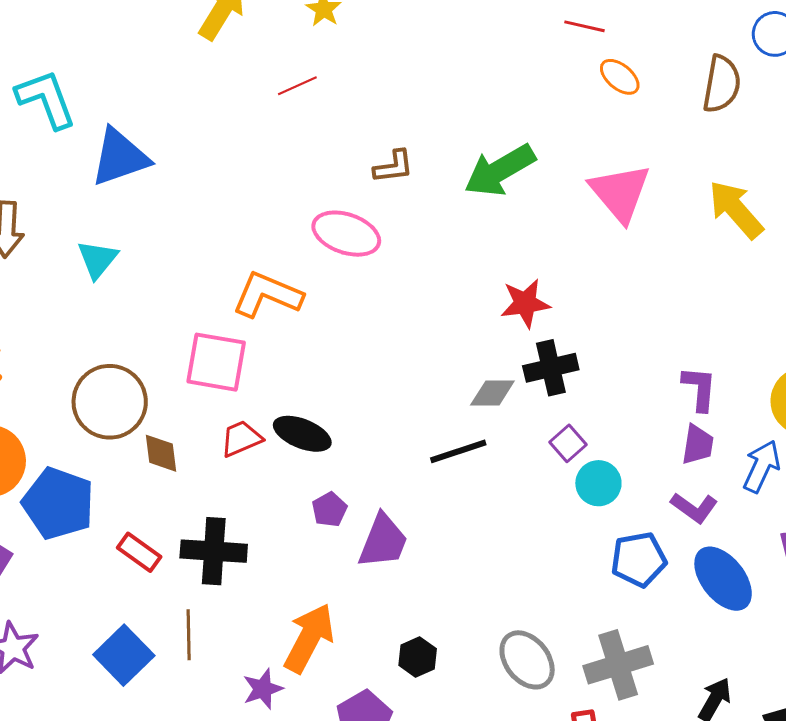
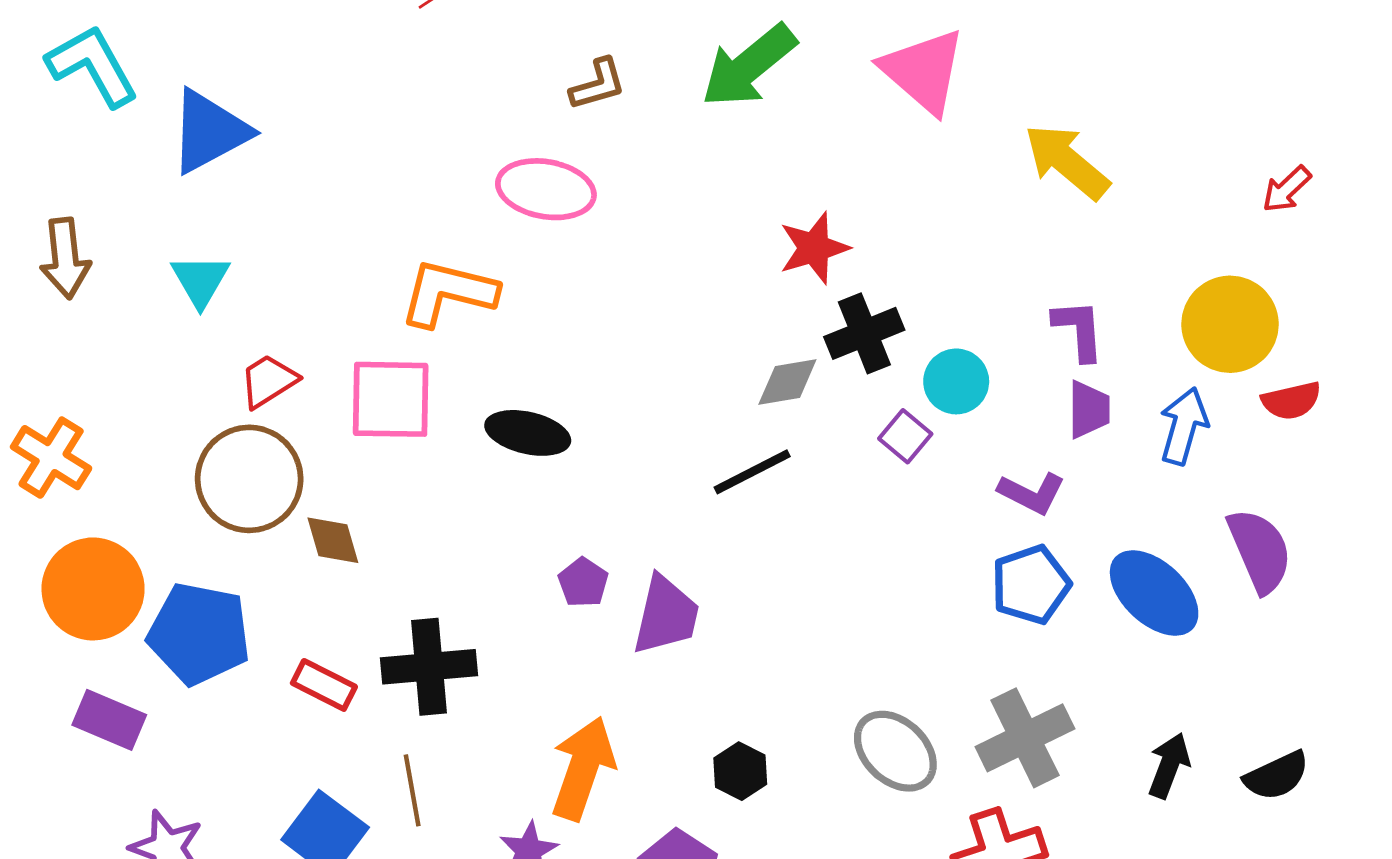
yellow arrow: (736, 210) -> (1067, 162), moved
black ellipse: (302, 434) -> (528, 433), moved
red trapezoid: (241, 439) -> (268, 381), moved
cyan circle: (598, 483) -> (956, 381), moved
purple L-shape: (694, 508) -> (1032, 493), moved

